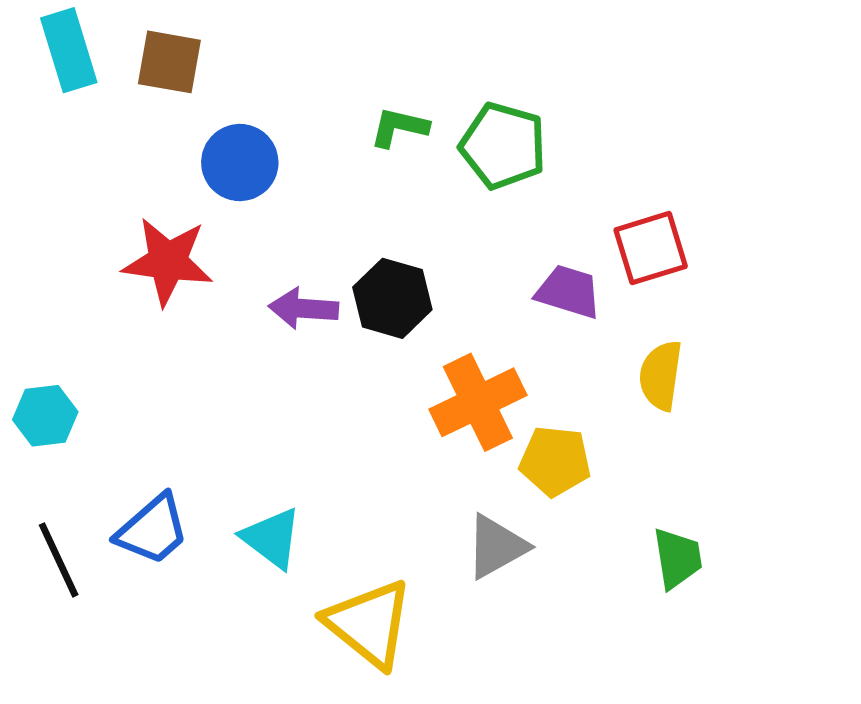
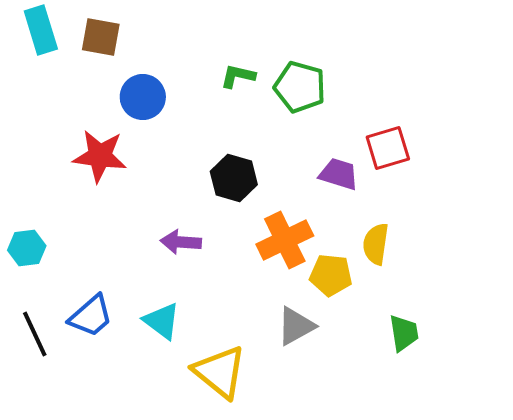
purple arrow: (304, 308) -> (181, 242), moved
yellow semicircle: (661, 375) -> (376, 244), moved

